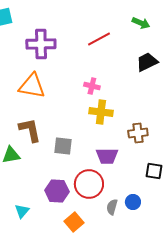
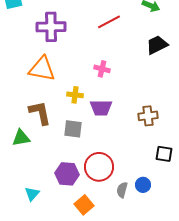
yellow cross: (101, 112) -> (75, 95), moved, size x0.7
purple trapezoid: (107, 156) -> (101, 108), moved

